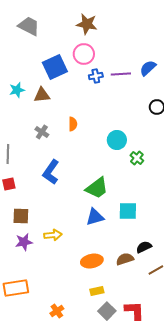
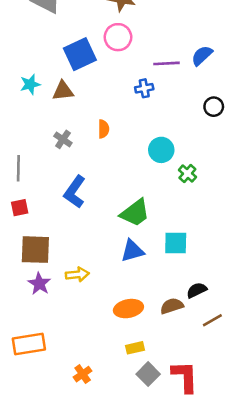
blue cross: (96, 76) -> (144, 88), moved
brown square: (21, 216) -> (35, 250), size x1.4
purple star: (24, 242) -> (39, 284), turned -30

